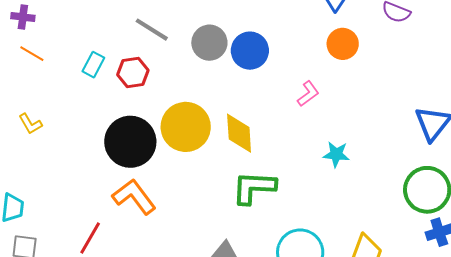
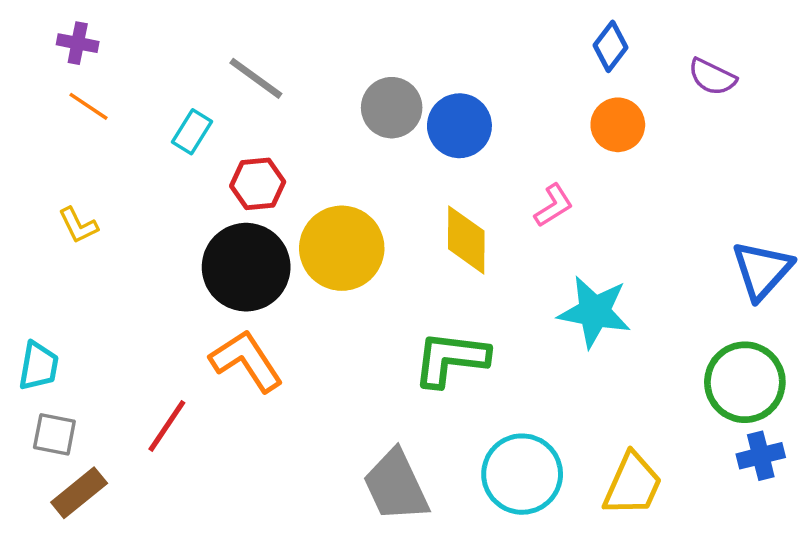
gray line: (152, 30) -> (256, 78), moved
red hexagon: (133, 73) -> (258, 184), moved
yellow diamond: (239, 133) -> (466, 240), moved
cyan star: (336, 154) -> (594, 312), size x1.6

